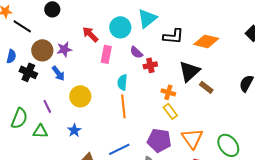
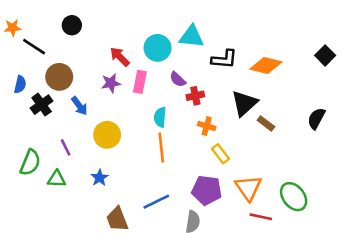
cyan triangle: (147, 18) -> (192, 37), turned 45
purple star: (64, 49) -> (111, 83), moved
black cross: (28, 72) -> (42, 105), turned 30
orange cross: (168, 92) -> (207, 126), moved

